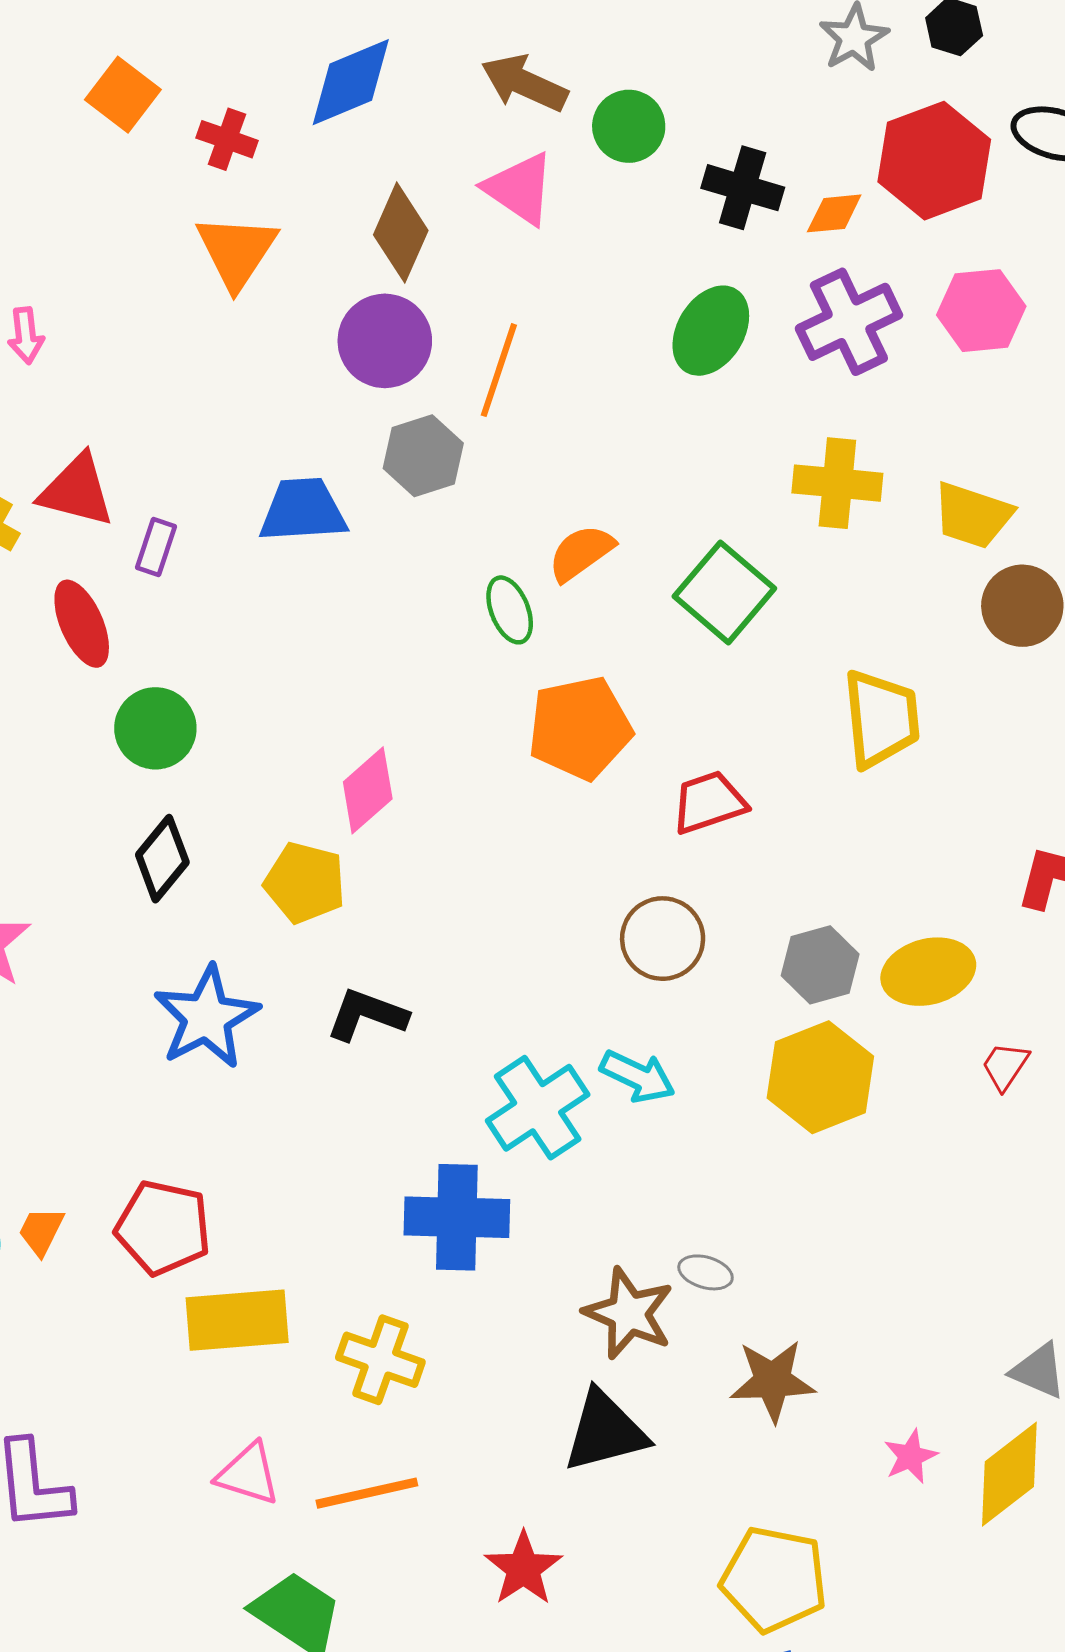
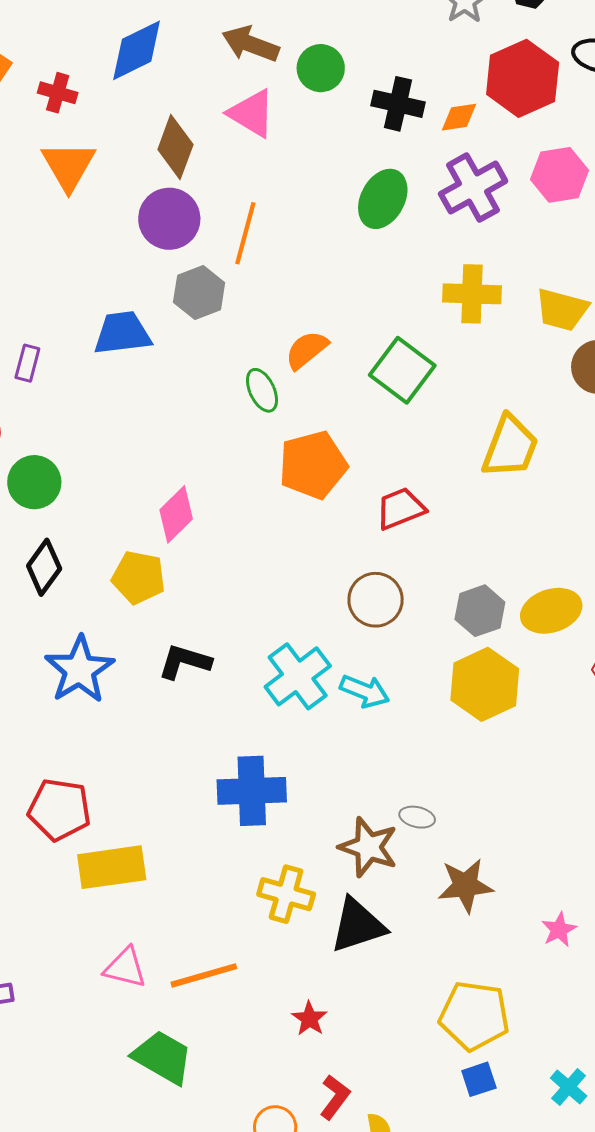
yellow trapezoid: (881, 719) -> (510, 447), turned 30
cyan cross: (538, 1108) -> (298, 676), moved
yellow cross: (380, 1360) -> (286, 894), moved
red star: (523, 1568) -> (309, 1019), size x0.7

